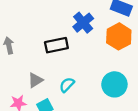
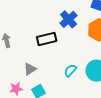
cyan semicircle: (67, 85) -> (70, 70), moved

